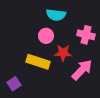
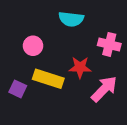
pink circle: (46, 36) -> (33, 46), moved
purple square: (14, 84) -> (18, 89), moved, turned -32

